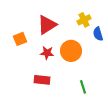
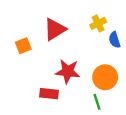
orange circle: (71, 51) -> (105, 77), moved
red star: (47, 53) -> (68, 71), moved, size x1.5

